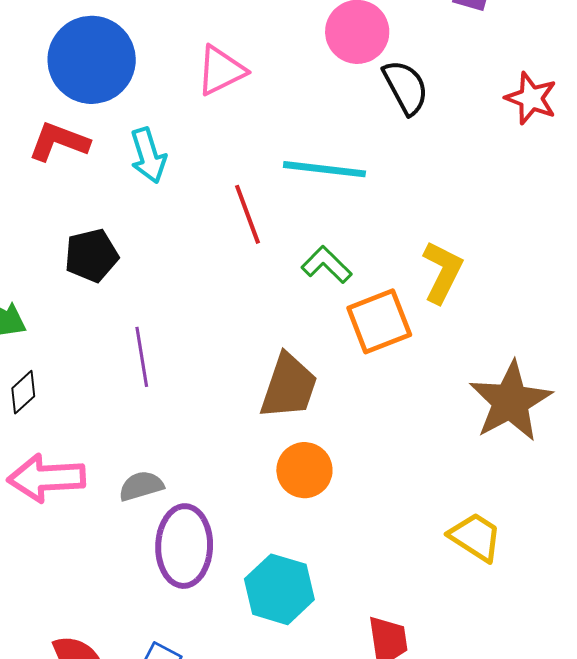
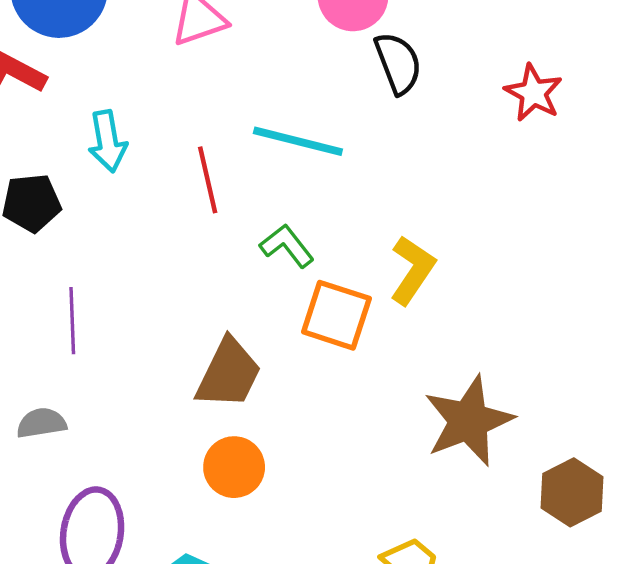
cyan arrow: (148, 155) -> (107, 141), moved
orange square: (379, 321) -> (336, 315), turned 32
gray semicircle: (141, 486) -> (41, 423), moved

